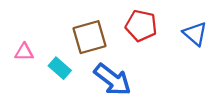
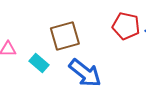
red pentagon: (141, 26) -> (126, 26), moved

